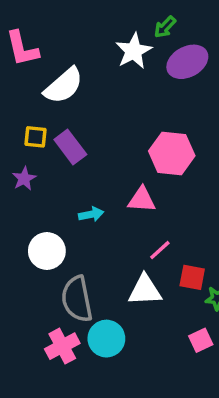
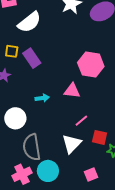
white triangle: (145, 290) -> (72, 144), turned -45
pink square: (201, 340) -> (91, 175), moved

